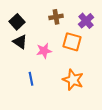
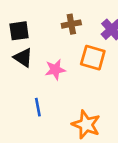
black square: (17, 22) -> (19, 31), turned 35
orange star: (73, 80) -> (86, 125), moved

